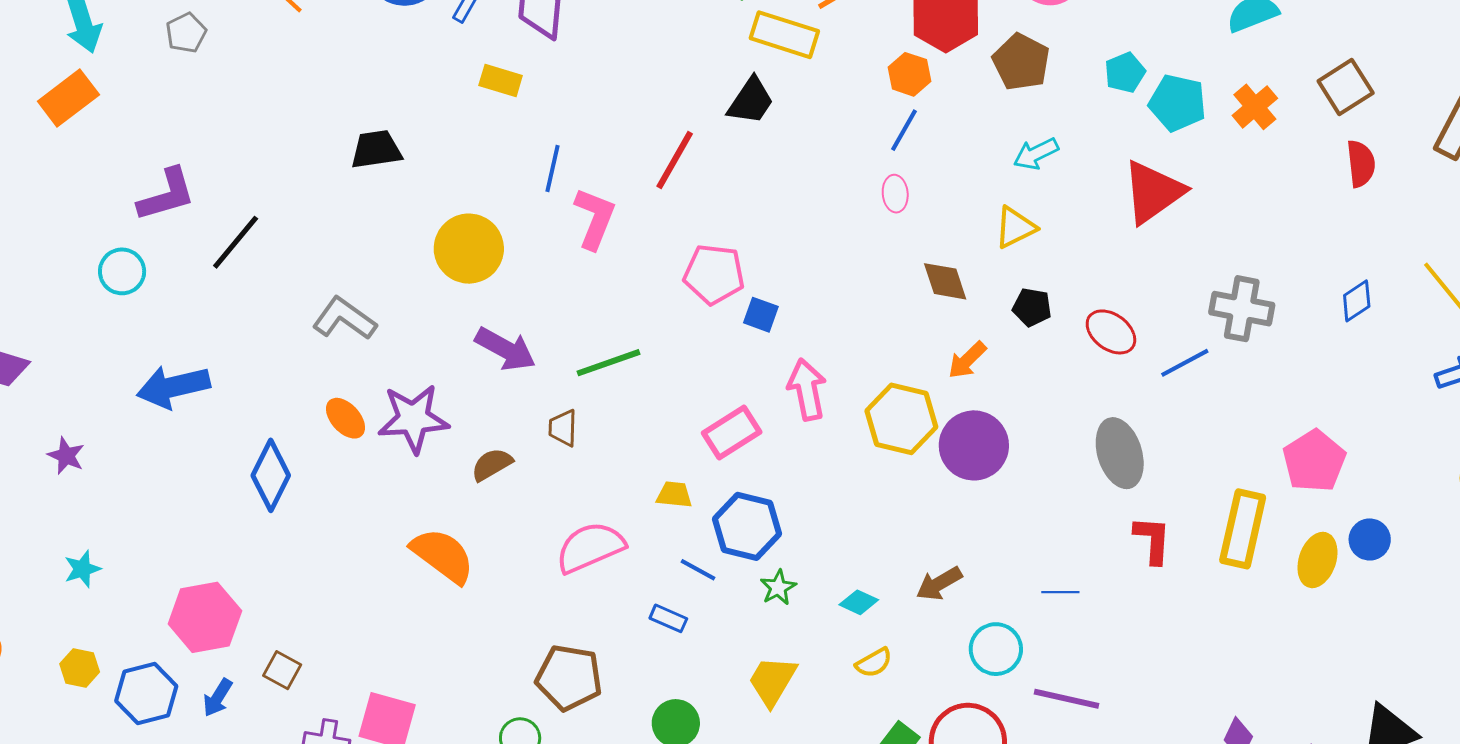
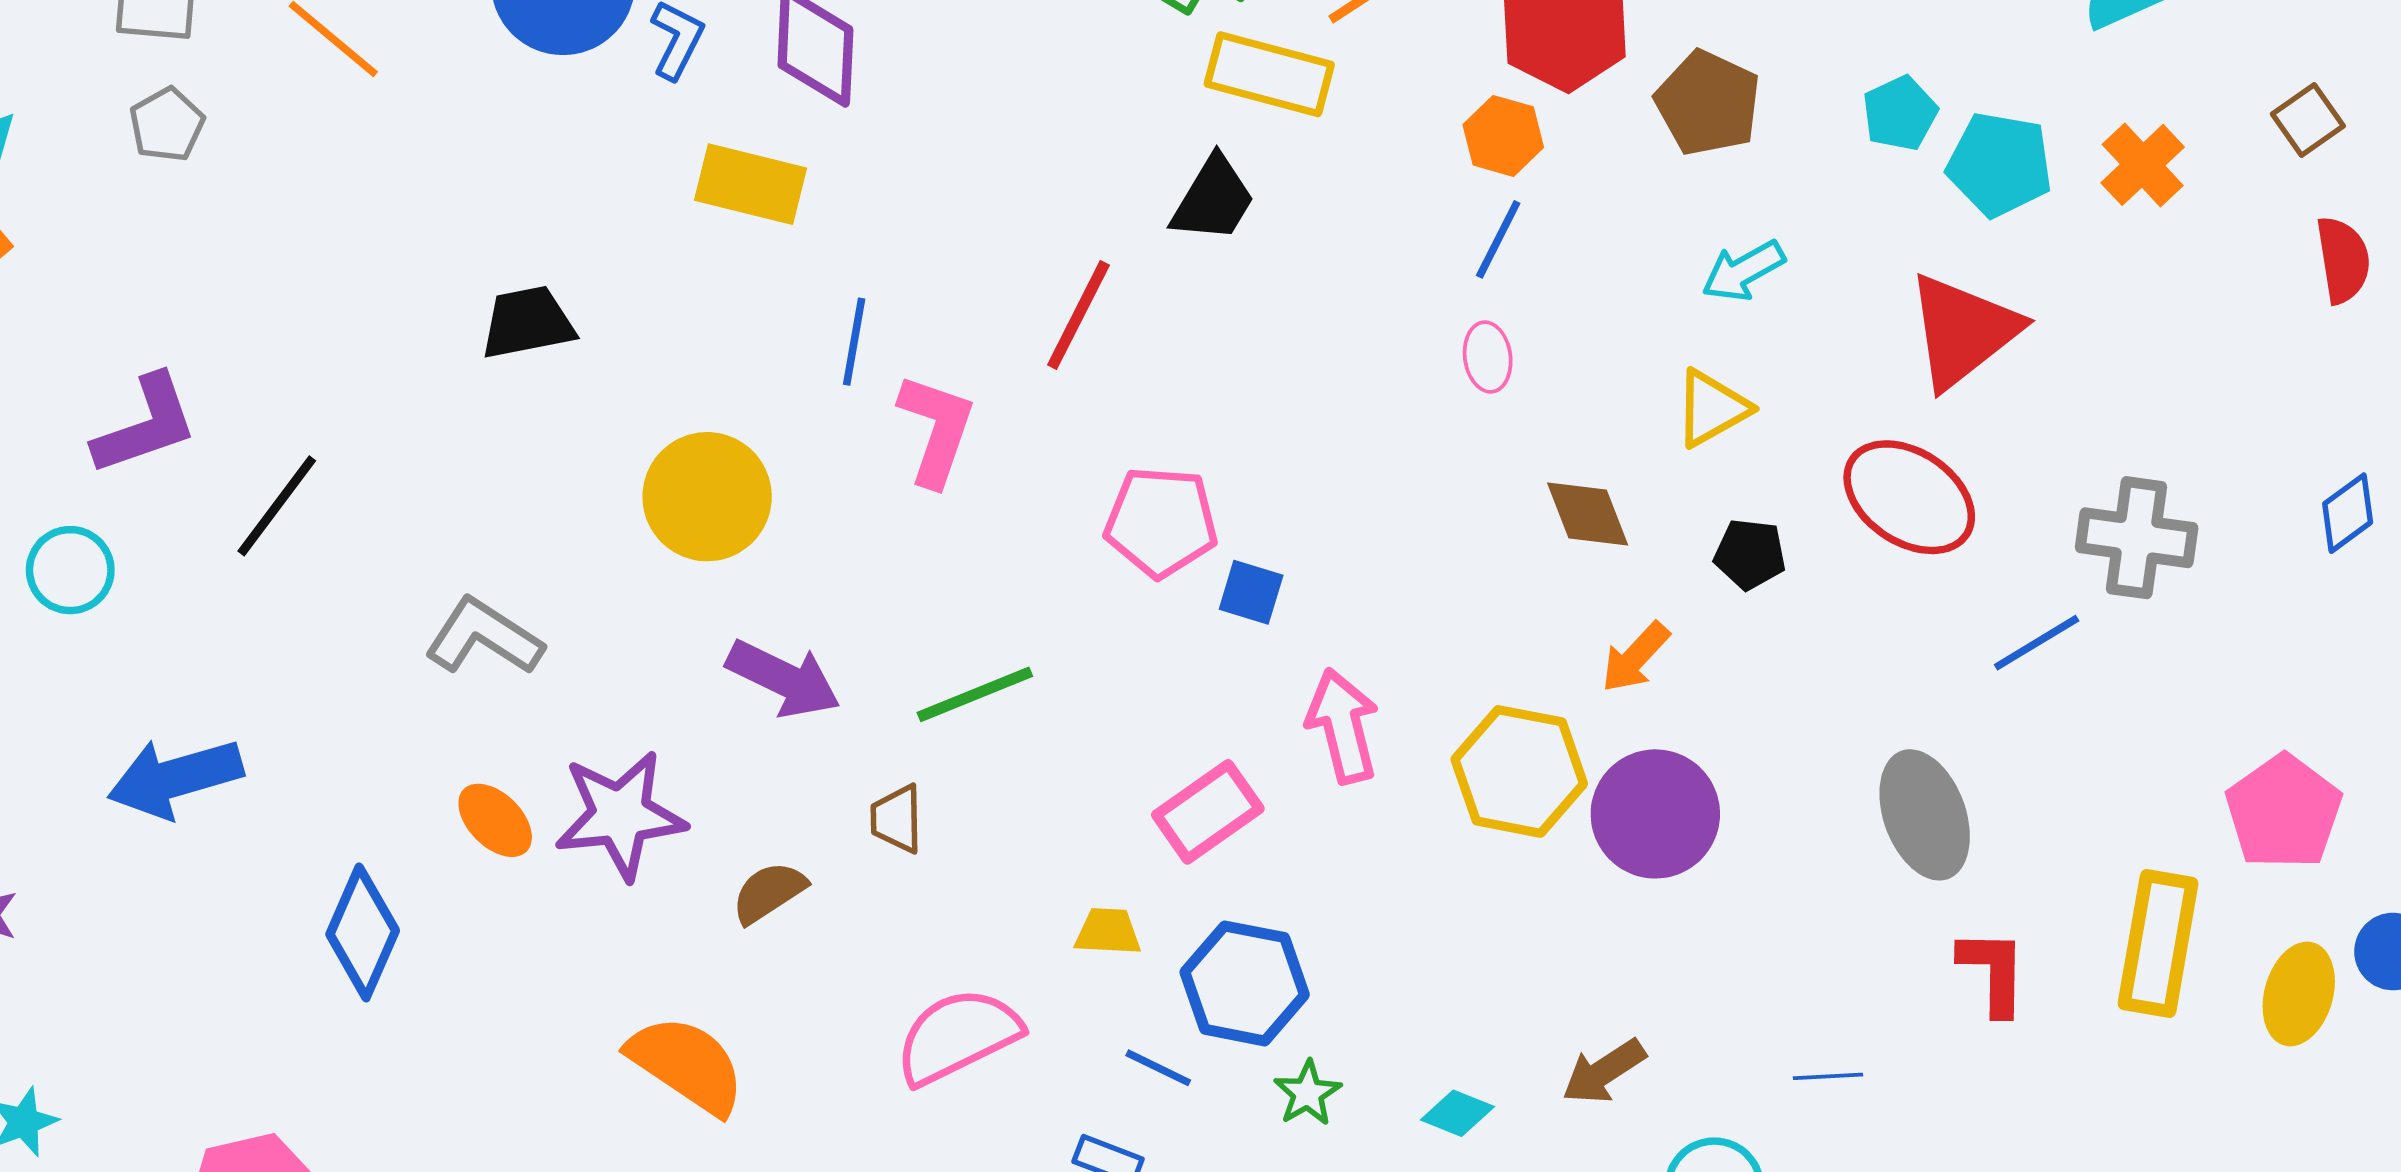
yellow rectangle: (501, 81) -> (750, 184), size x1.4
brown square: (1346, 87) -> (2308, 120), size x0.7
red ellipse: (1111, 332) -> (1909, 497), moved, size x1.4

